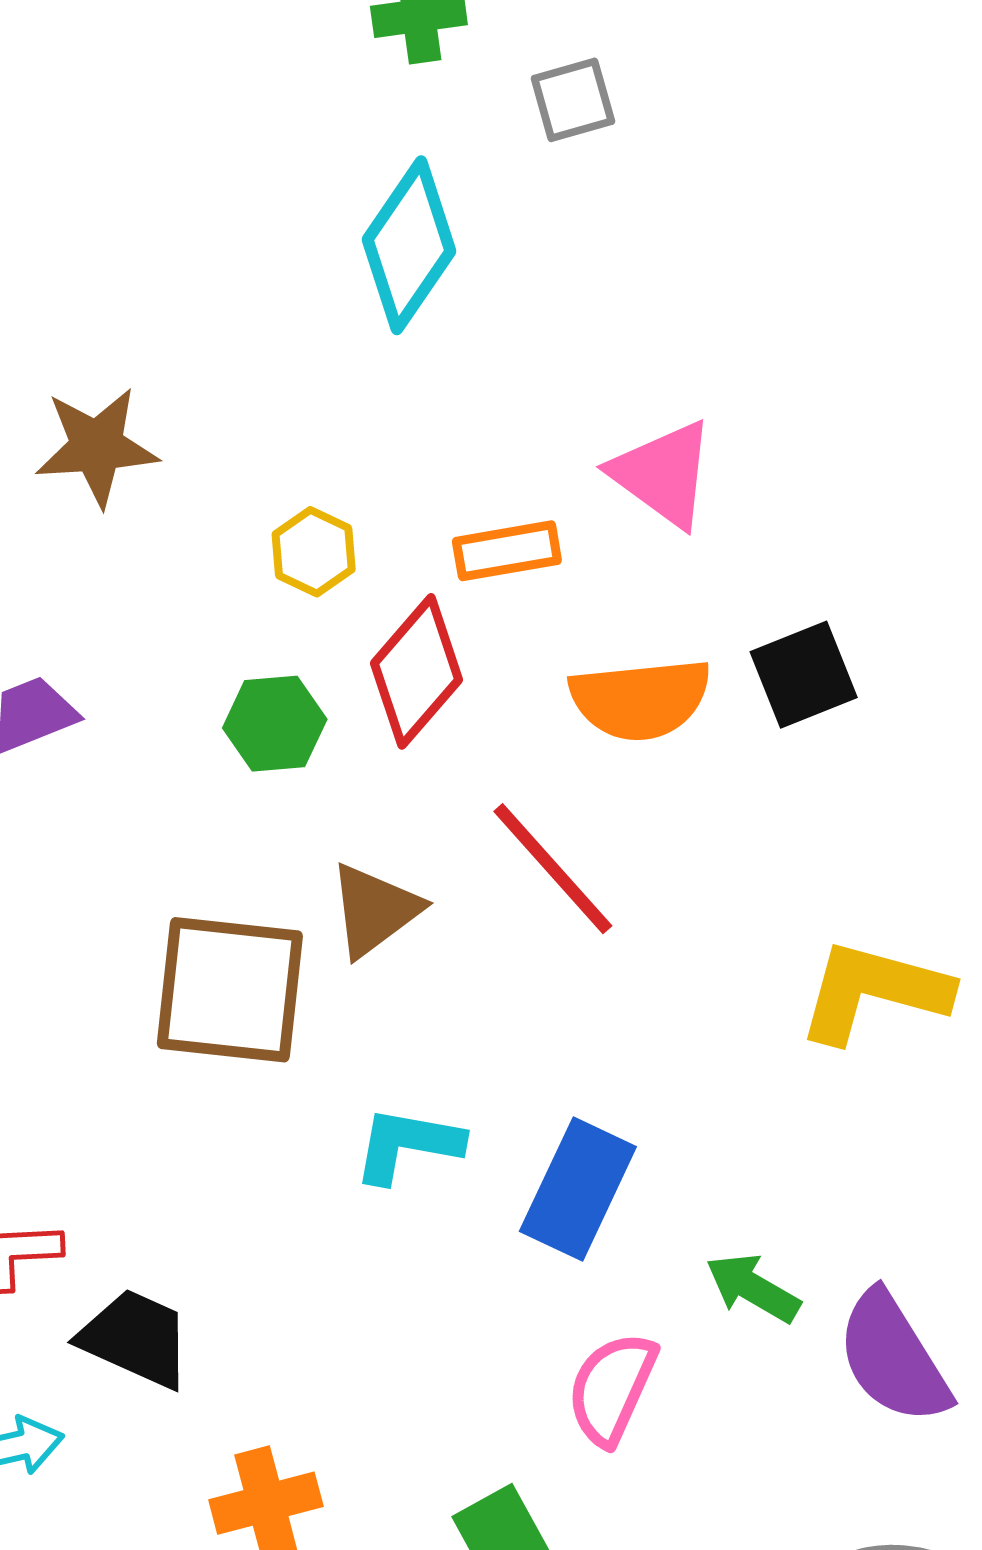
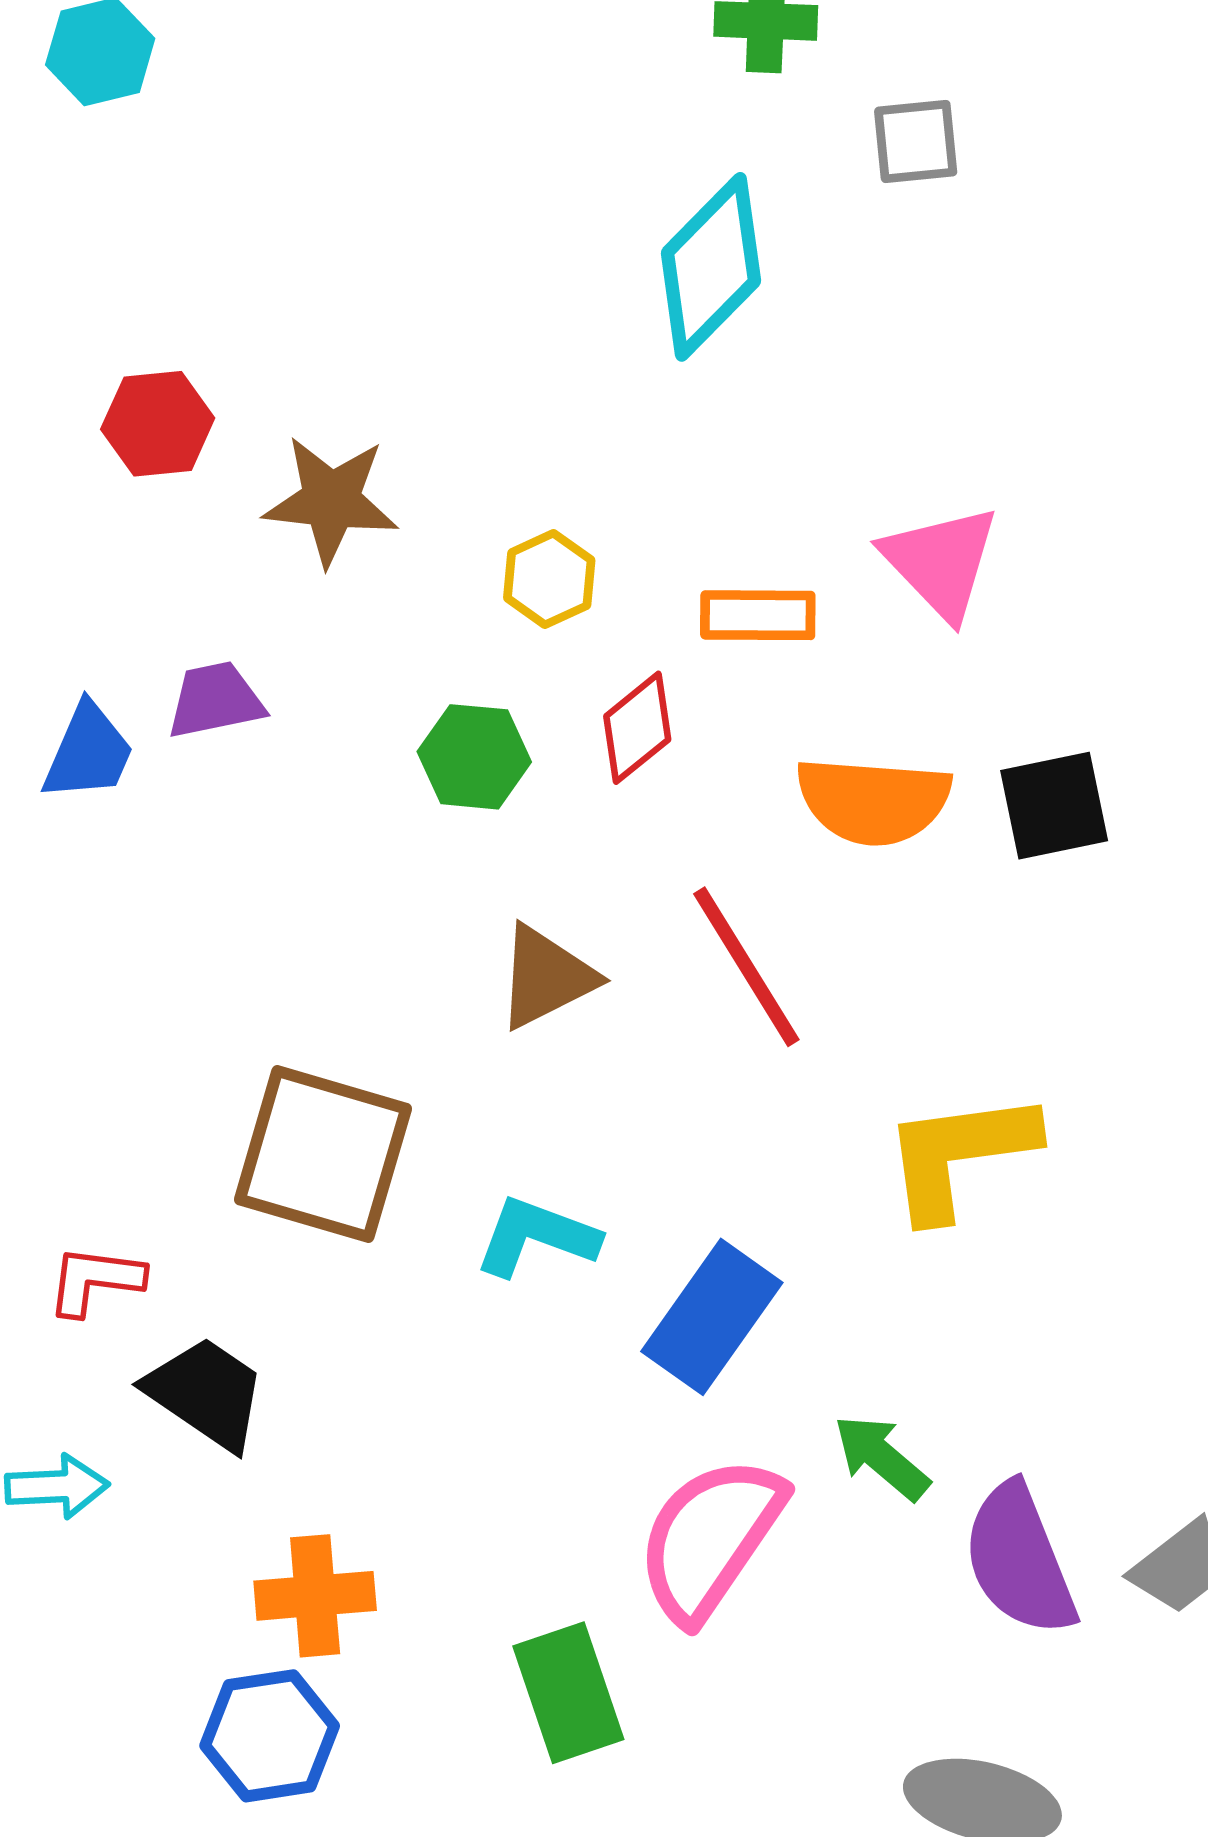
brown star: (97, 447) -> (331, 501), moved
red diamond: (417, 671) -> (637, 728), size x0.7
brown square: (230, 990) -> (323, 1154), moved
yellow L-shape: (874, 992) -> (959, 1155), moved, turned -33
pink semicircle: (612, 1388) -> (710, 1538), size x1.4

